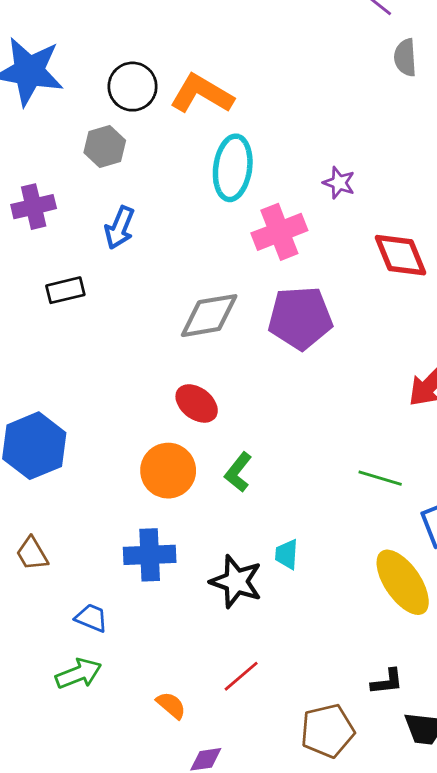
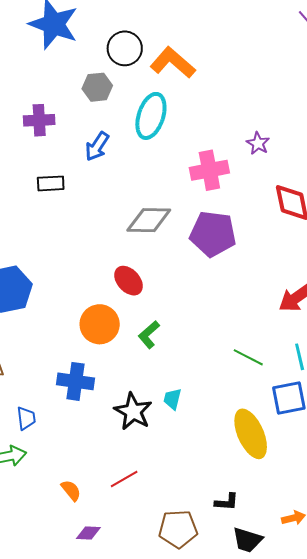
cyan ellipse: (233, 168) -> (151, 116), moved
blue trapezoid: (91, 618) -> (26, 418), turned 50

